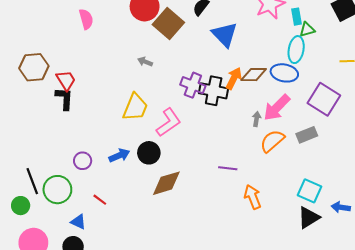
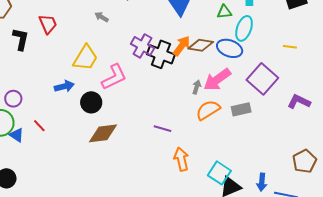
green triangle: (307, 29) -> (224, 12), moved
red trapezoid: (66, 80) -> (48, 24), moved
blue arrow: (119, 155) -> (64, 86), moved
purple circle: (83, 161) -> (13, 99), moved
cyan square: (310, 191) -> (219, 173), moved
red line: (100, 200) -> (39, 126), moved
blue arrow: (341, 207) -> (262, 182), turned -102
blue triangle: (78, 222) -> (17, 135), moved

